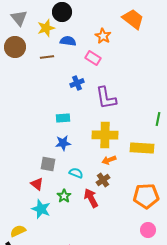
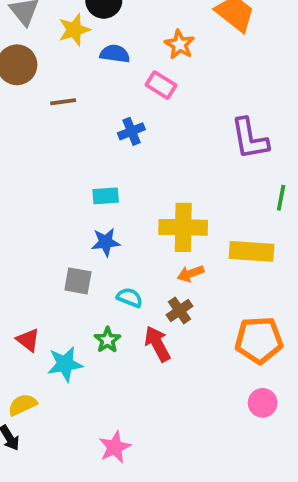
brown line: (47, 57) -> (63, 102), moved
purple L-shape: (106, 98) -> (250, 139), moved
red triangle: (37, 184) -> (28, 340), moved
cyan star: (41, 209) -> (65, 364), turned -30

